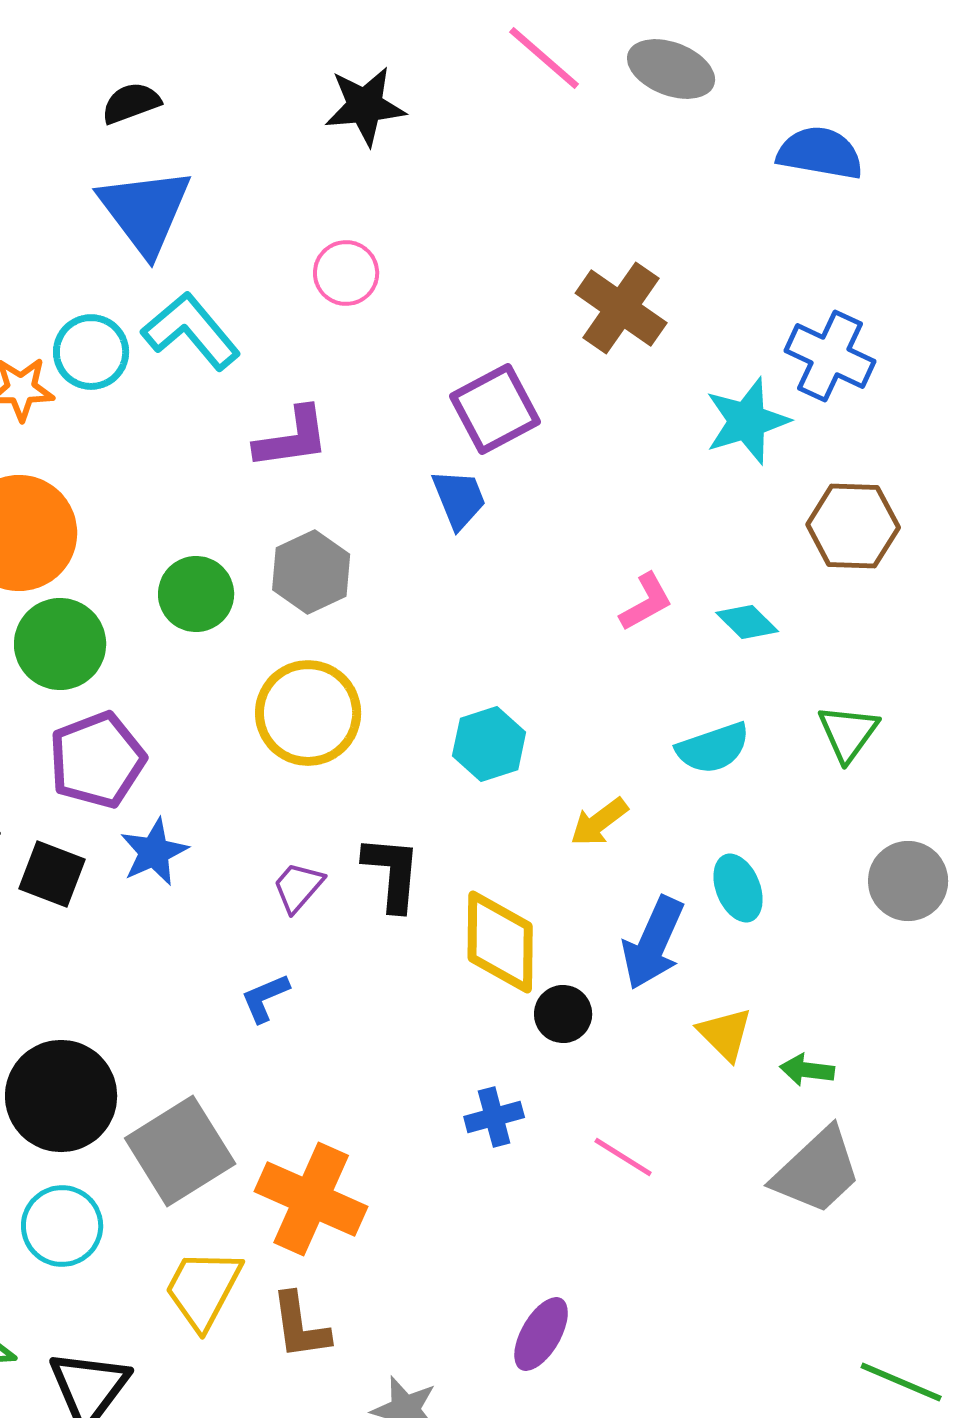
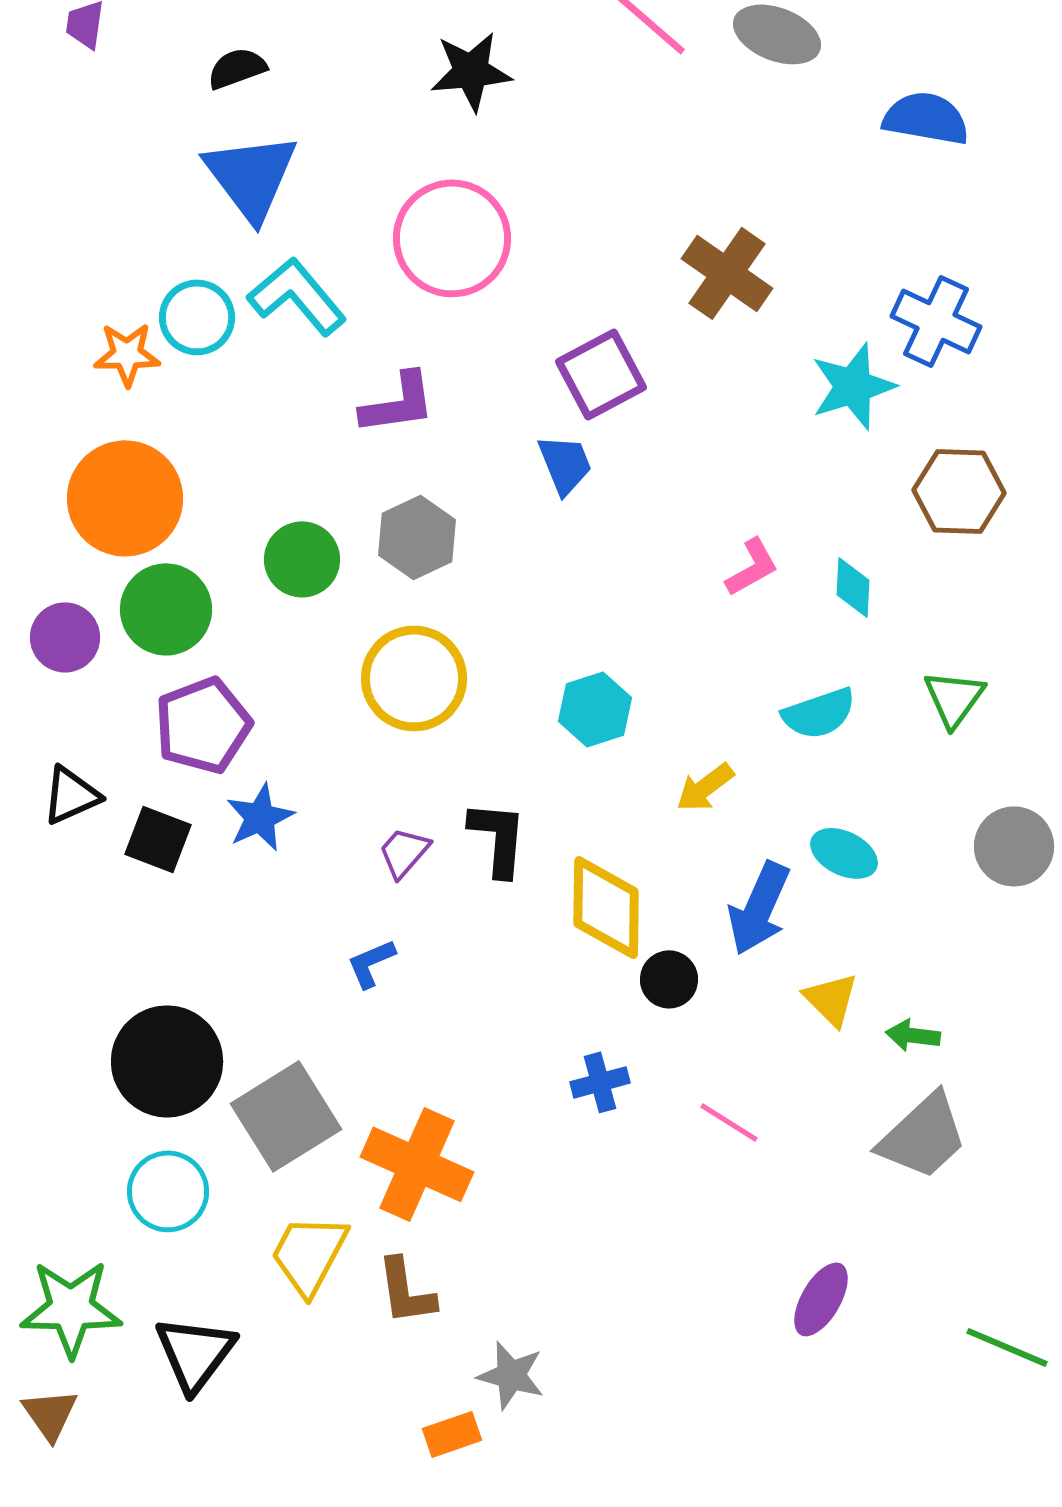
pink circle: (346, 273) -> (452, 238), size x1.8
cyan diamond: (747, 622) -> (853, 587), turned 48
cyan ellipse: (738, 888) -> (844, 853), turned -42
purple ellipse: (541, 1334) -> (821, 1299), moved

